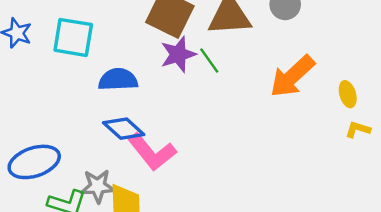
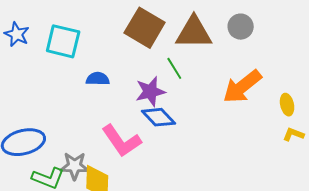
purple star: (178, 54) -> (150, 92), moved
blue semicircle: (118, 80) -> (98, 79), size x0.7
blue diamond: (124, 129) -> (158, 117), moved

